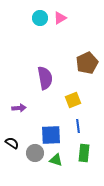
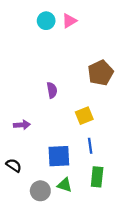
purple semicircle: (45, 78) -> (52, 90), size x0.6
gray circle: (35, 153) -> (40, 191), moved

